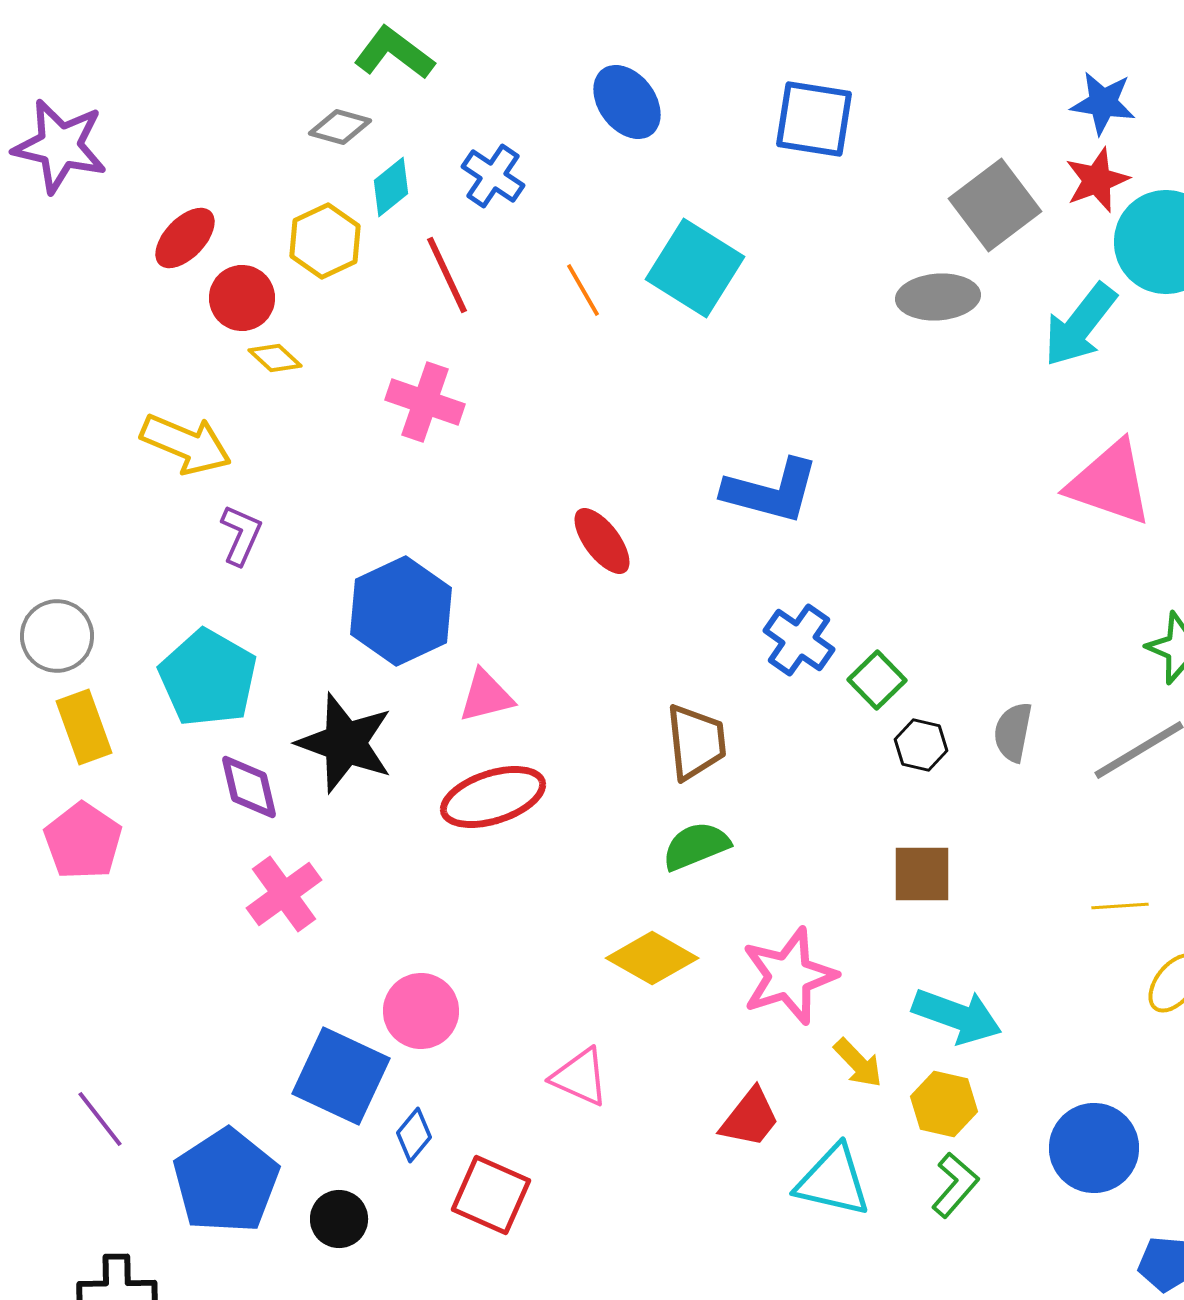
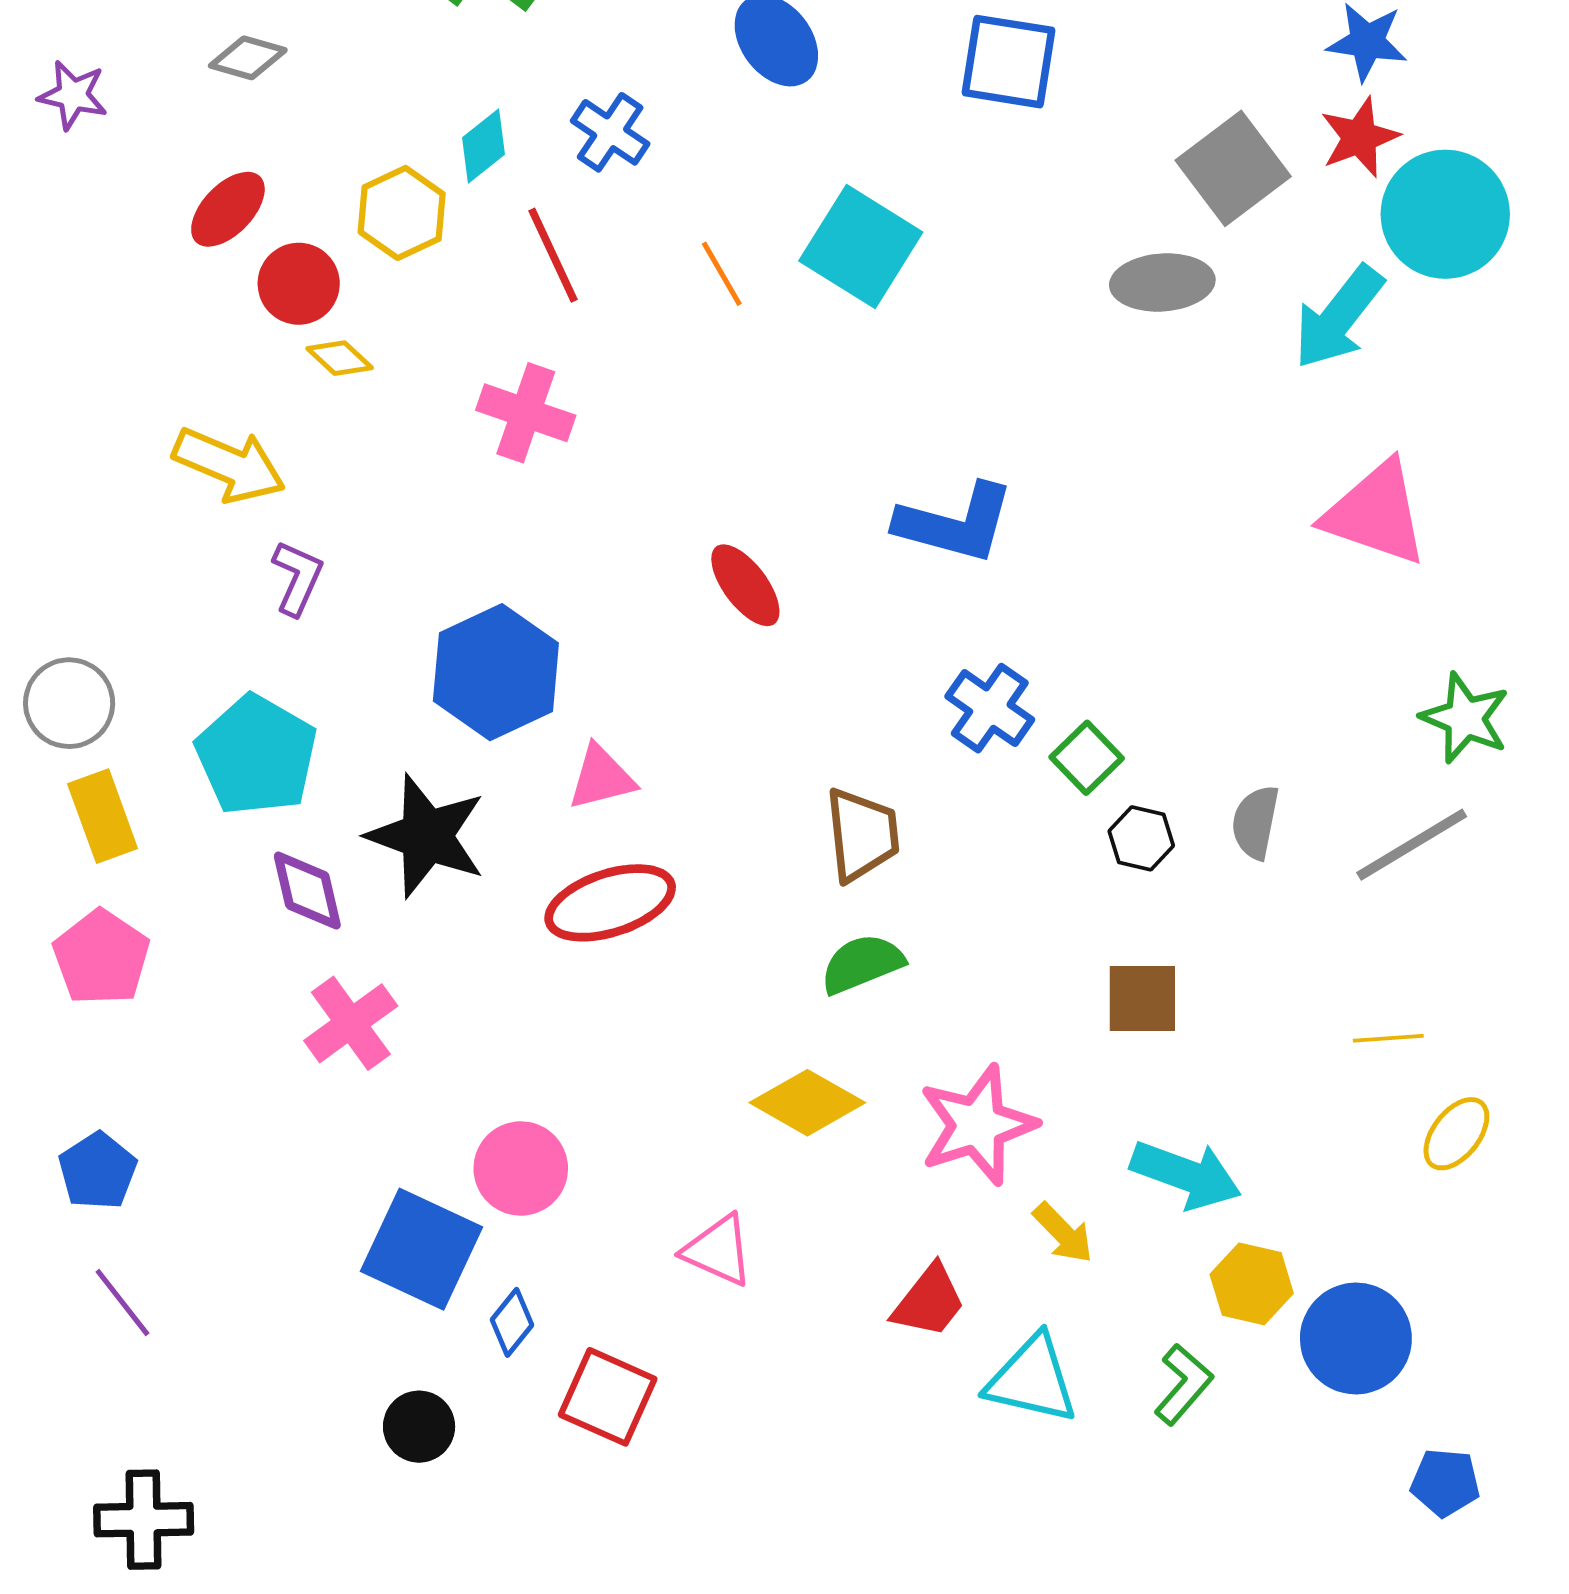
gray diamond: (340, 127) -> (248, 58), moved
purple star: (60, 146) -> (73, 95), size x0.6
yellow hexagon: (944, 1104) -> (1252, 1284), moved
blue pentagon: (226, 1181) -> (98, 1171), moved, size x0.6

